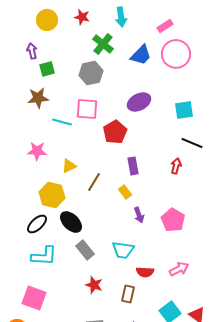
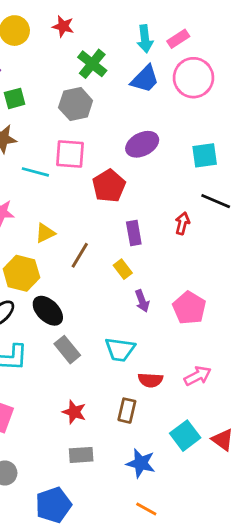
cyan arrow: (121, 17) -> (145, 39), moved
red arrow: (176, 166) -> (182, 223), moved
red star: (94, 285) -> (74, 412), moved

